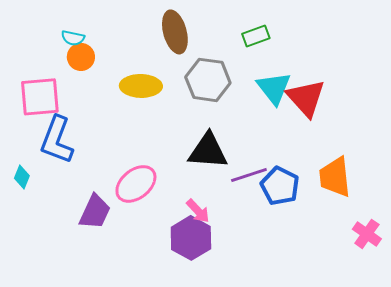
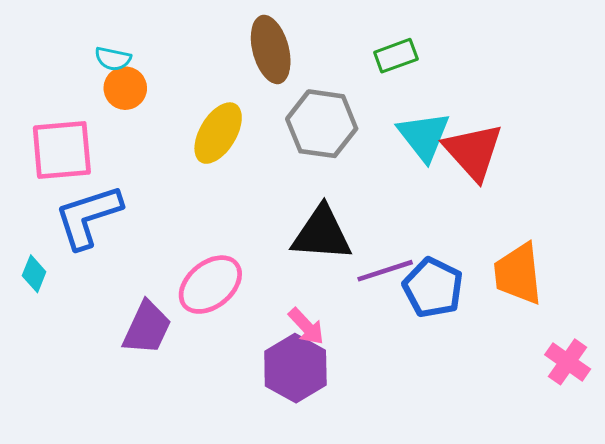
yellow ellipse: (141, 86) -> (218, 133), turned -60
blue L-shape: (57, 140) -> (88, 217), turned 51

